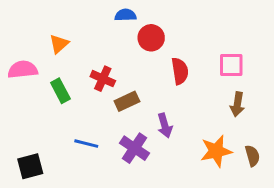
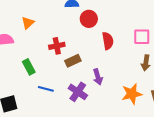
red cross: (103, 79) -> (57, 46), turned -35
green rectangle: (60, 91) -> (29, 67), moved

